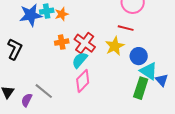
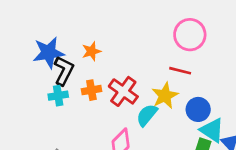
cyan cross: (47, 11) -> (58, 96), moved
black L-shape: (15, 49) -> (64, 71), moved
cyan semicircle: (80, 60) -> (147, 115), moved

